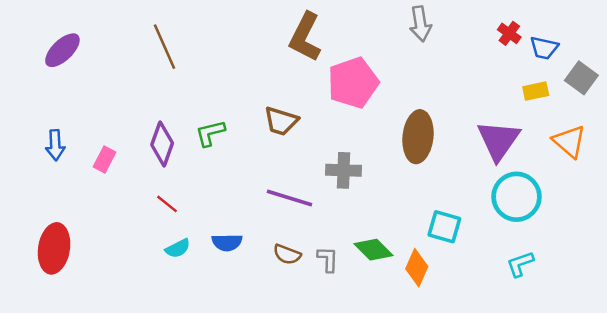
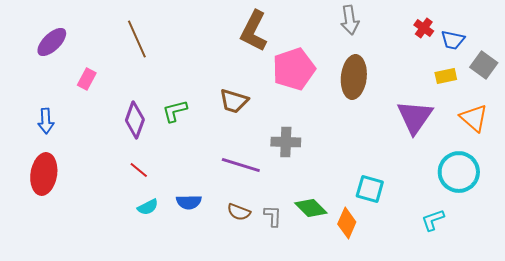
brown ellipse: (418, 137) -> (354, 77), moved
pink rectangle: (104, 160) -> (87, 79), moved
cyan circle: (516, 197) -> (459, 172), moved
red ellipse: (54, 248) -> (44, 174), moved

